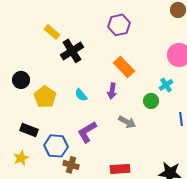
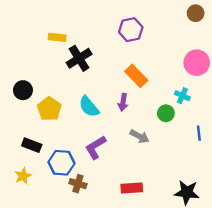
yellow rectangle: (52, 32) -> (57, 37), turned -35
cyan cross: (166, 85) -> (182, 96), turned -32
cyan semicircle: (81, 95) -> (89, 107), size x1.5

